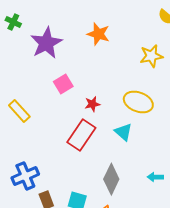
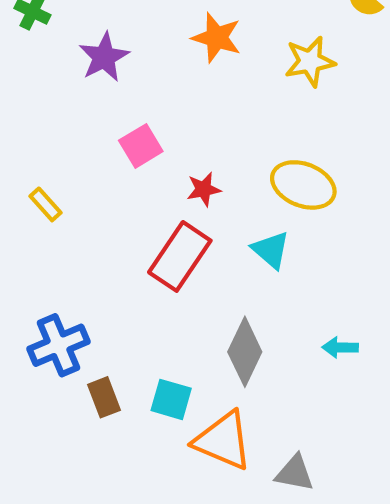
purple star: (46, 43) -> (104, 57), size x0.7
yellow star: (151, 56) -> (310, 61), moved
yellow rectangle: (19, 111) -> (45, 204), size x0.7

